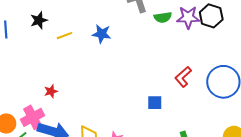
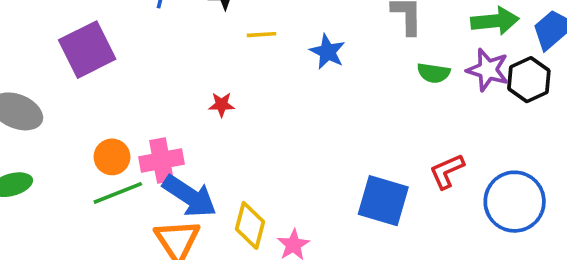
green semicircle: (163, 17) -> (434, 73), moved
red star: (51, 91) -> (222, 105), moved
blue square: (155, 103) -> (383, 201), size x1.8

